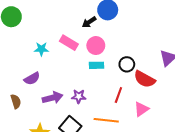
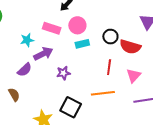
purple star: (79, 96) -> (63, 73), moved
purple arrow: (53, 98) -> (43, 54), moved

